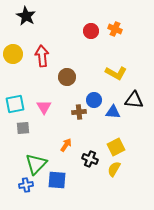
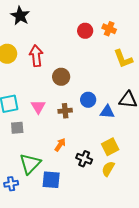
yellow L-shape: (116, 73) -> (123, 59), moved, turned 40
brown cross: (79, 112) -> (65, 111), moved
blue cross: (26, 185) -> (11, 184), moved

